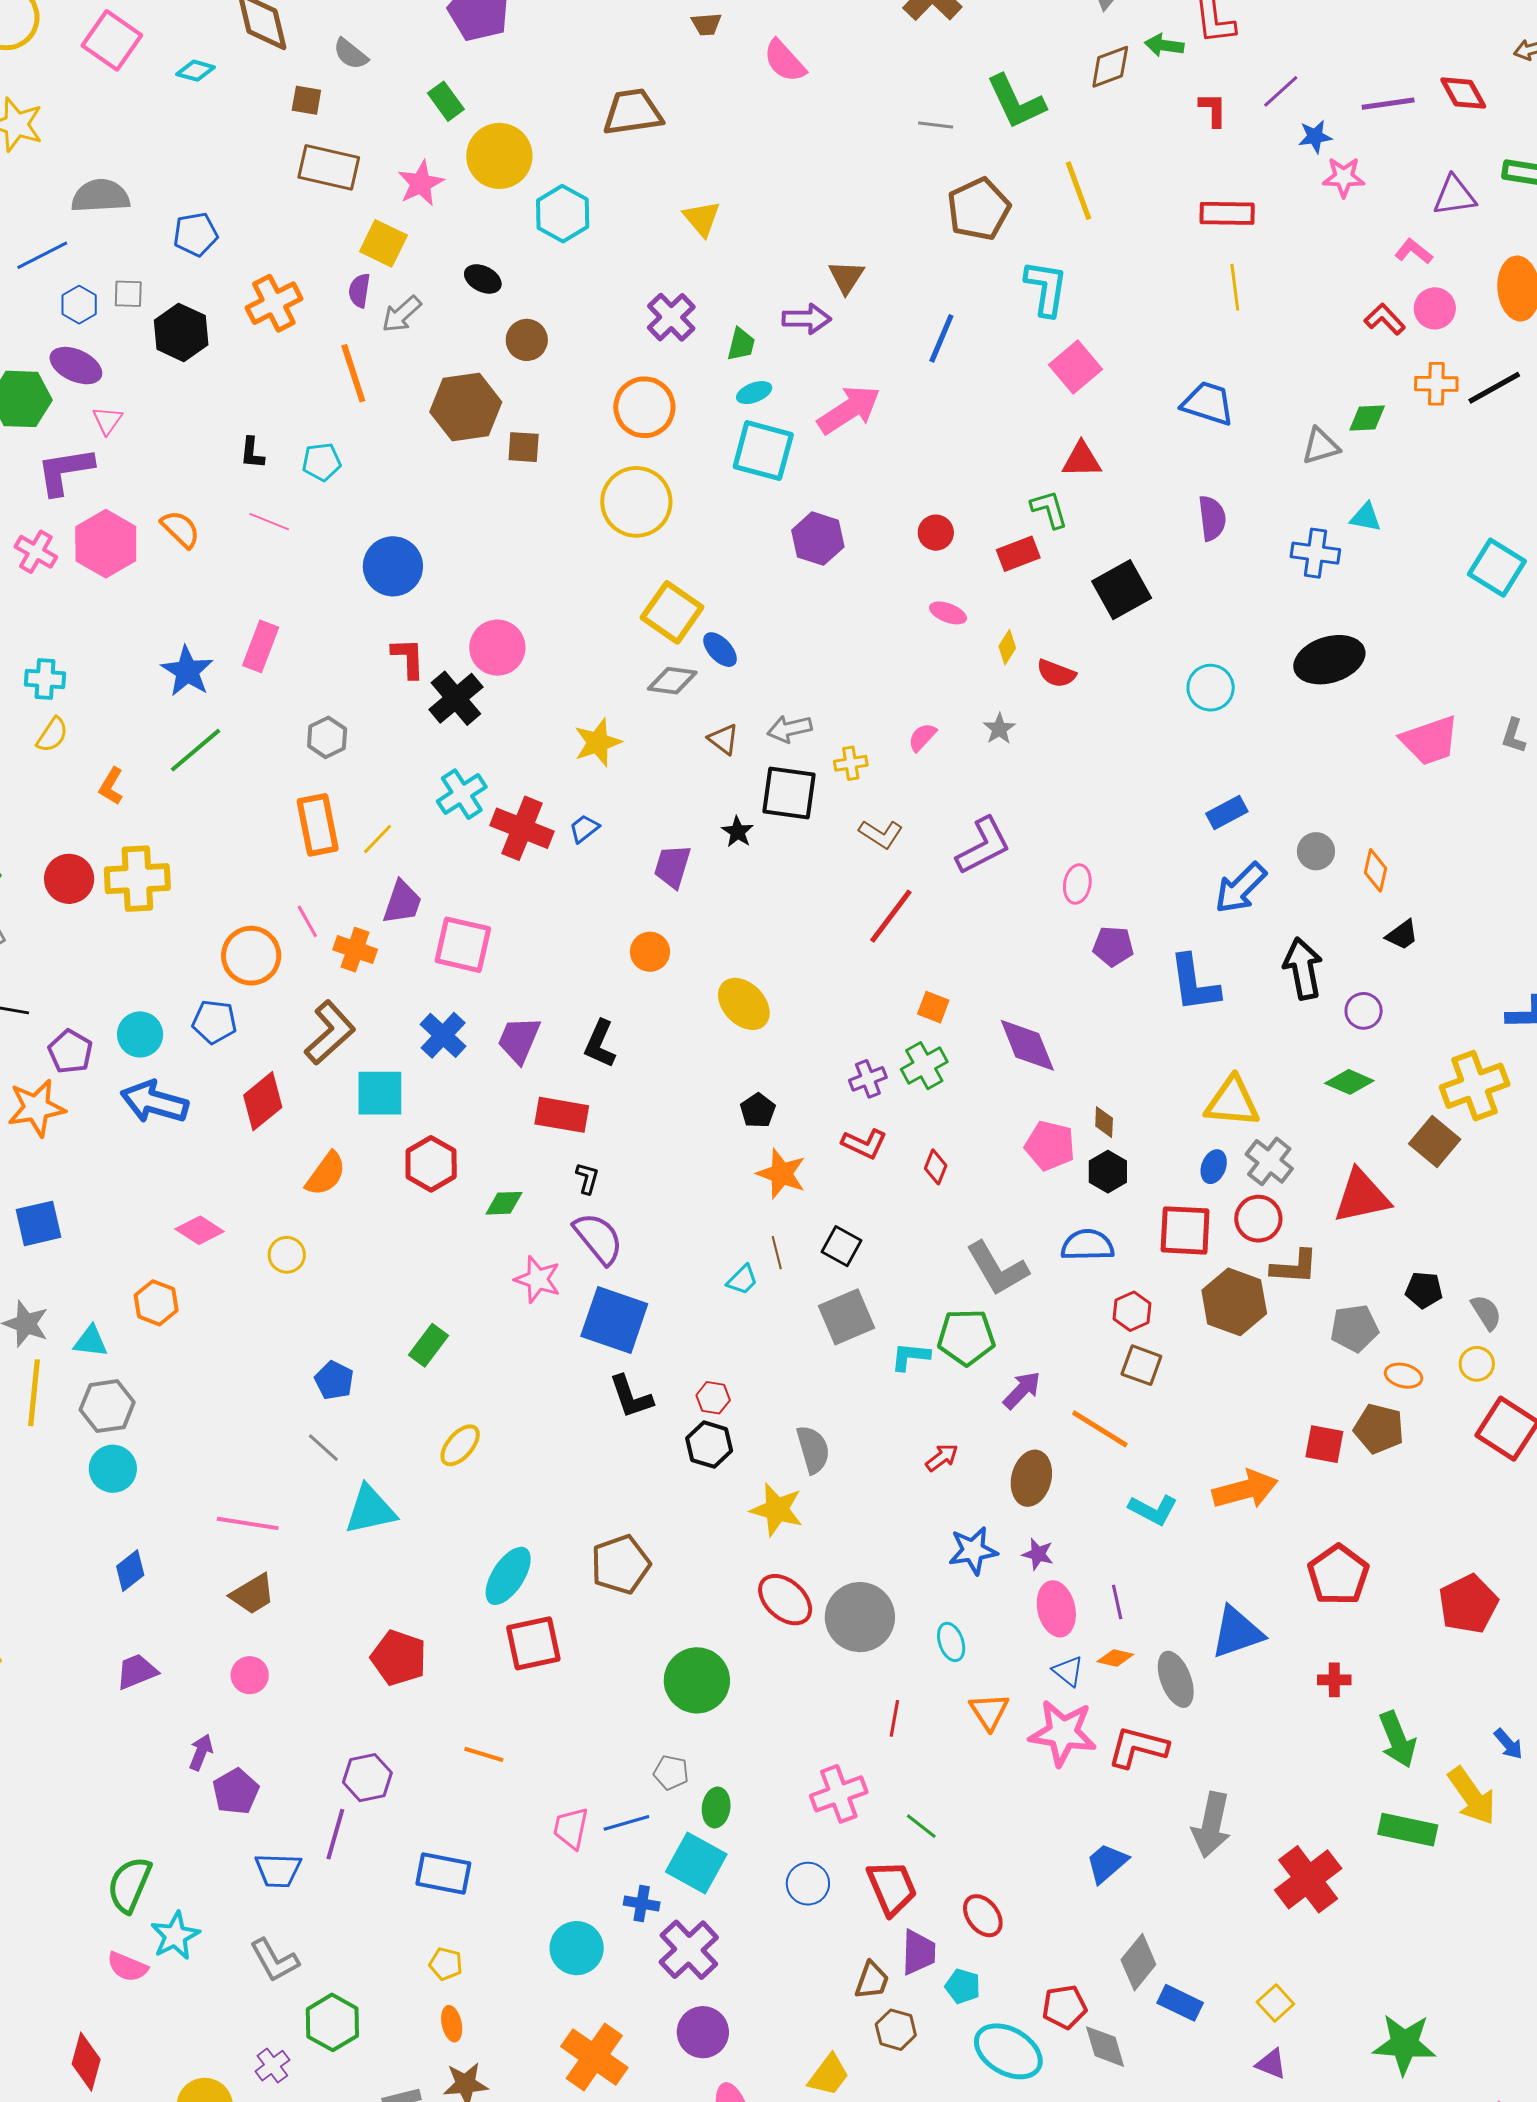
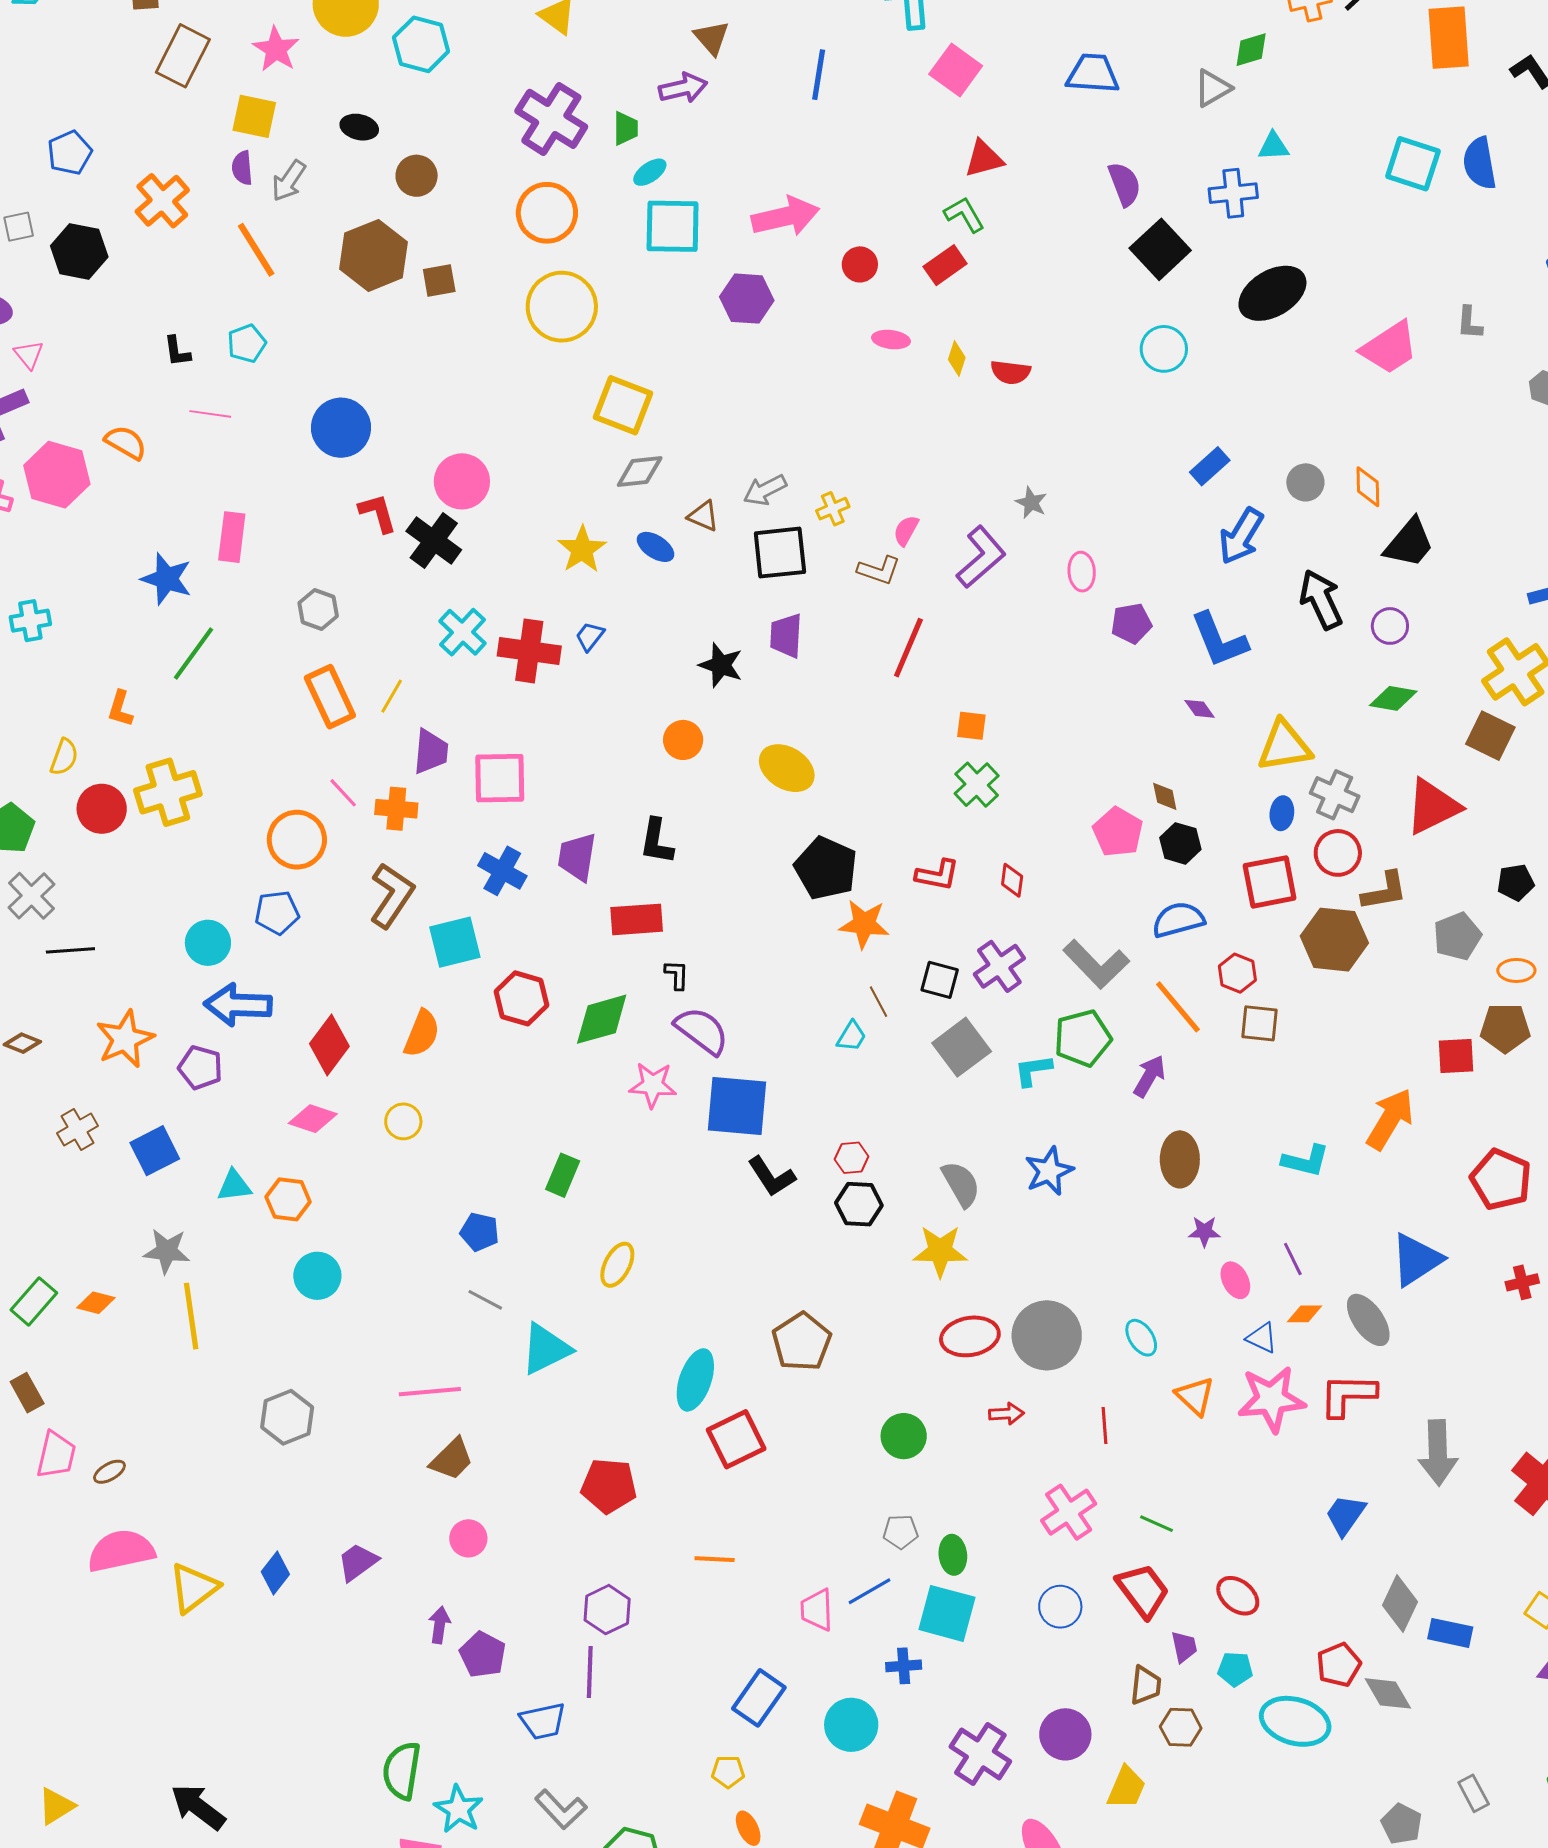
brown rectangle: (329, 167) -> (183, 56), turned -62
purple cross: (671, 317) -> (551, 119), size x1.4
pink arrow: (849, 410) -> (785, 217), moved, turned 34
black square: (1122, 590) -> (1160, 249), moved
blue ellipse: (720, 650) -> (656, 547), moved
gray star: (999, 729) -> (1031, 503), moved
yellow semicircle: (52, 735) -> (64, 757), moved
pink semicircle: (922, 737) -> (906, 531), moved
black star: (738, 832) -> (721, 665), moved, size x1.4
purple trapezoid: (672, 866) -> (786, 636), moved
black trapezoid: (1402, 935) -> (1409, 543), size x1.6
purple diamond: (1027, 1045) -> (1200, 709), moved, size x0.5
purple pentagon: (70, 1052) -> (200, 1068), moved
purple cross: (868, 1079) -> (999, 966), moved, size x1.4
red diamond: (263, 1101) -> (329, 1045), moved
black pentagon: (758, 1111) -> (826, 868), size x1.8
pink pentagon: (1050, 1146) -> (1118, 832), turned 30
green diamond: (504, 1203) -> (602, 1019), size x1.6
cyan triangle: (91, 1341) -> (234, 1186), moved
gray hexagon: (107, 1406) -> (287, 1417), moved
orange line: (1100, 1429) -> (1178, 1007), moved, turned 32
red arrow: (942, 1457) -> (1006, 1414), moved, turned 48
cyan circle: (113, 1469) -> (317, 1276), moved
orange arrow: (1245, 1490) -> (1390, 1119), turned -30
blue star: (973, 1550) -> (1049, 1171), moved
blue diamond: (130, 1571) -> (275, 1573), moved
red ellipse: (785, 1600) -> (970, 1336), turned -38
pink ellipse: (1056, 1609) -> (1235, 1280), size x0.7
green circle: (697, 1680) -> (904, 1436), size x0.7
blue rectangle: (443, 1873) -> (759, 1698), moved, turned -52
purple cross: (689, 1950) -> (980, 1754), moved
purple trapezoid: (918, 1952) -> (1184, 1647), size x0.7
purple circle: (703, 2032) -> (1065, 1734), moved

